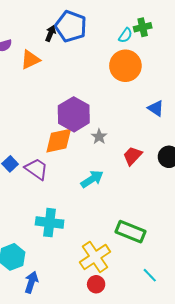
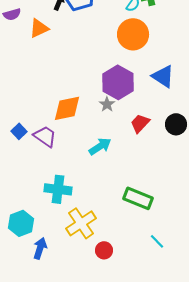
blue triangle: (156, 108) -> (163, 76), size x1.4
purple hexagon: (74, 114) -> (118, 82), moved
yellow cross: (95, 257) -> (81, 223), moved

